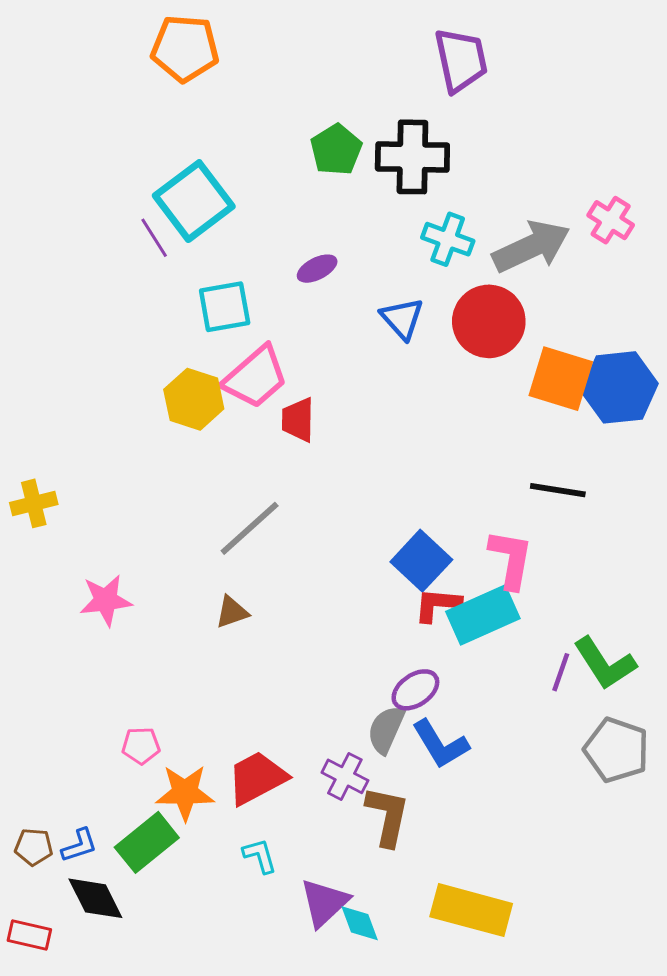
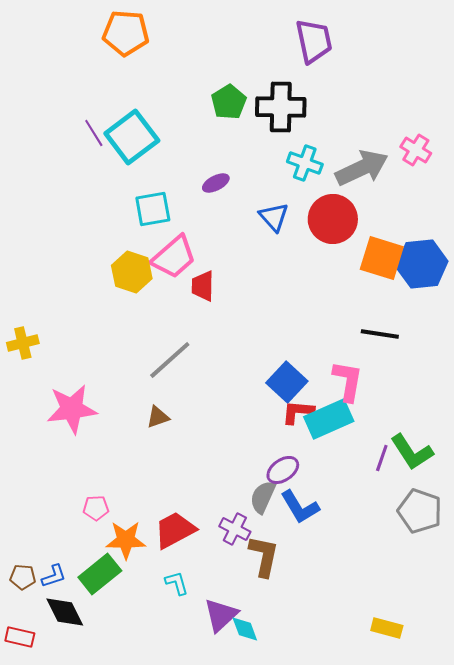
purple line: (154, 238) -> (94, 133), moved
pink star: (106, 600) -> (72, 409), size x1.4
yellow rectangle: (471, 910) -> (387, 628), moved, size x0.6

